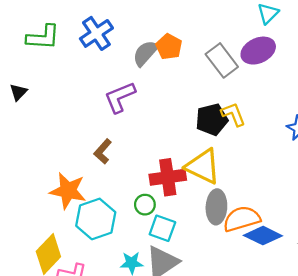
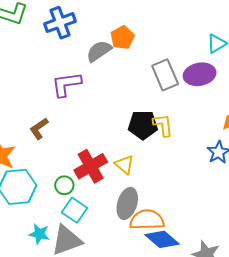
orange pentagon: (169, 47) -> (122, 38), moved
yellow triangle: (203, 166) -> (124, 165), size x0.6
red cross: (168, 177) -> (91, 166), turned -36

